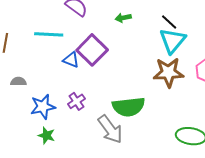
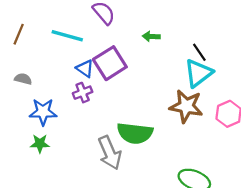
purple cross: (76, 101) -> (83, 93), moved
green star: (47, 135) -> (40, 144), turned -30

